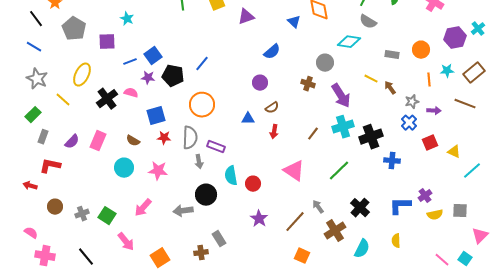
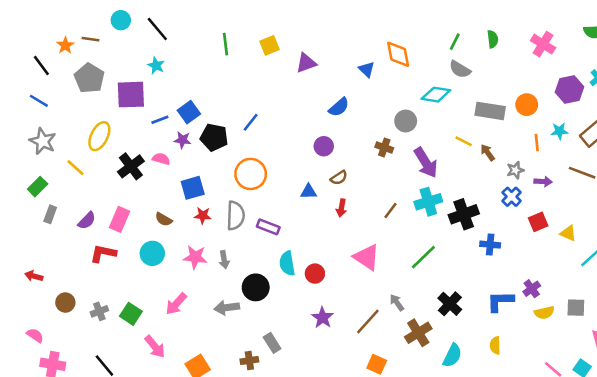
purple square: (107, 42) -> (131, 95), size x1.4
gray rectangle: (392, 55) -> (490, 111), size x1.6
gray arrow: (199, 162) -> (224, 260), moved
red L-shape: (50, 166) -> (103, 253), moved

